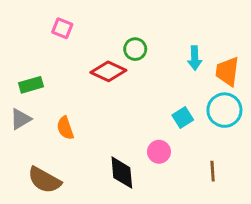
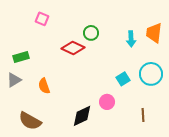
orange trapezoid: (227, 71) -> (154, 33), moved
black diamond: (122, 173) -> (82, 116), turned 70

